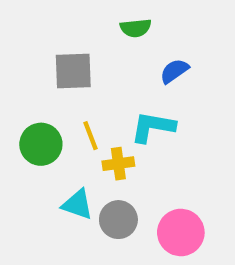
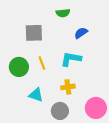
yellow cross: (118, 164) -> (68, 87), moved
gray circle: (118, 220) -> (60, 111), moved
pink circle: (181, 232) -> (96, 108), moved

